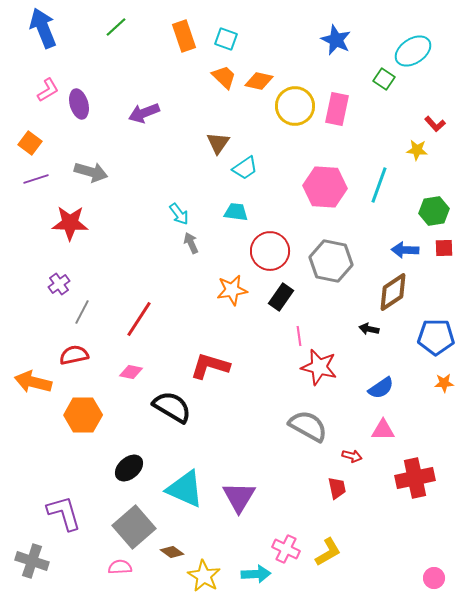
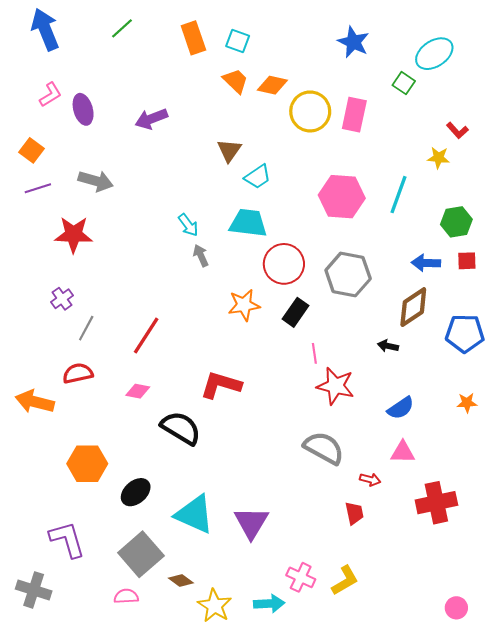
cyan trapezoid: (236, 212) -> (248, 223), size x1.5
blue pentagon: (436, 337) -> (465, 333), moved
orange hexagon: (83, 415) -> (87, 464), moved

